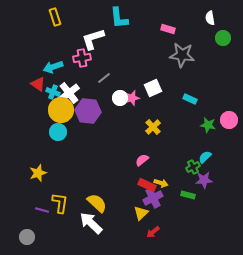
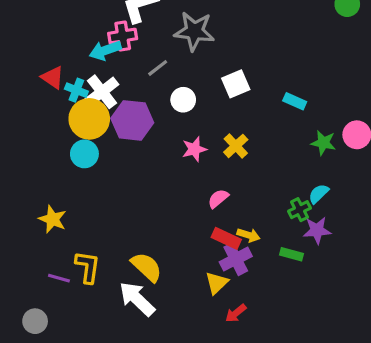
gray star: (182, 55) -> (194, 31), moved
cyan arrow: (53, 67) -> (105, 50), moved
pink star: (132, 98) -> (194, 149), moved
yellow star: (38, 173) -> (53, 219), turned -30

